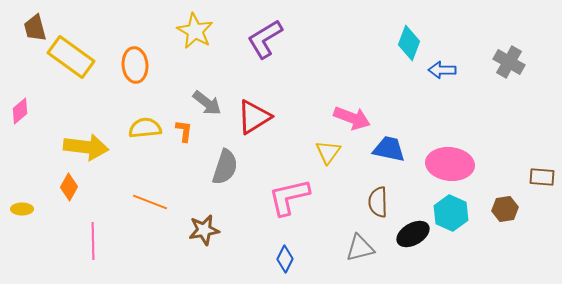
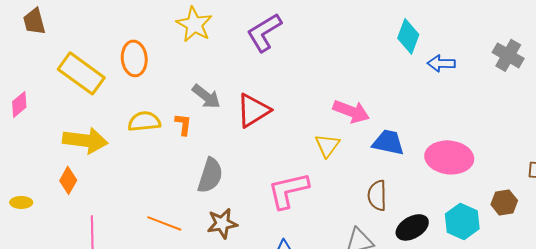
yellow rectangle: (71, 57) -> (81, 73), moved
gray semicircle: (225, 167) -> (210, 175), moved
orange line: (150, 202) -> (164, 223), moved
cyan hexagon: (451, 213) -> (462, 221), moved
brown star: (204, 230) -> (222, 223), moved

